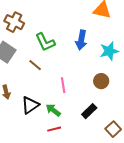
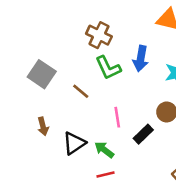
brown cross: (14, 22) -> (99, 35), moved
green L-shape: (45, 42) -> (108, 68), moved
black rectangle: (89, 111) -> (143, 134), moved

